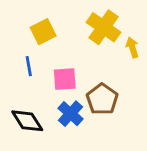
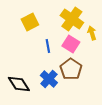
blue line: (29, 66) -> (48, 46), moved
pink square: (65, 79) -> (71, 44), moved, turned 36

